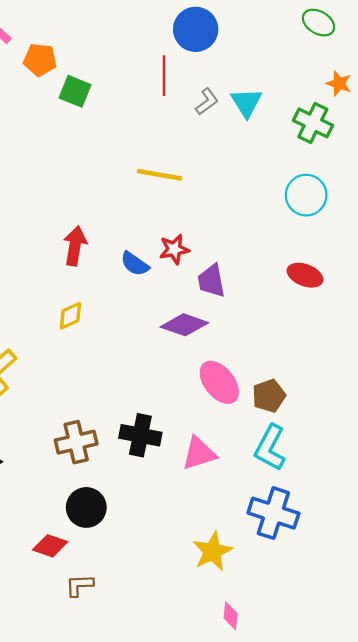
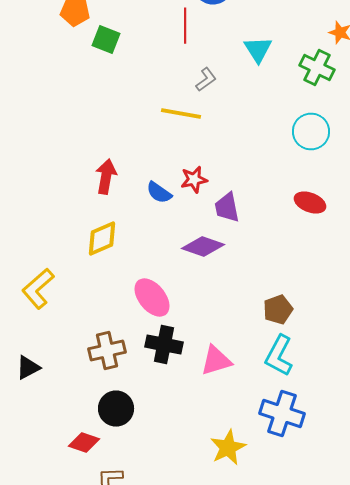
gray L-shape: (207, 101) -> (206, 80), moved
yellow diamond: (70, 316) -> (102, 238), size x1.4
pink ellipse: (219, 382) -> (152, 298), moved

